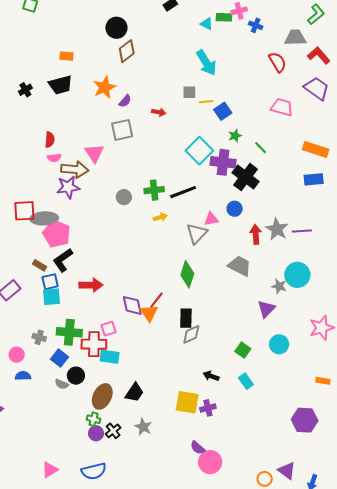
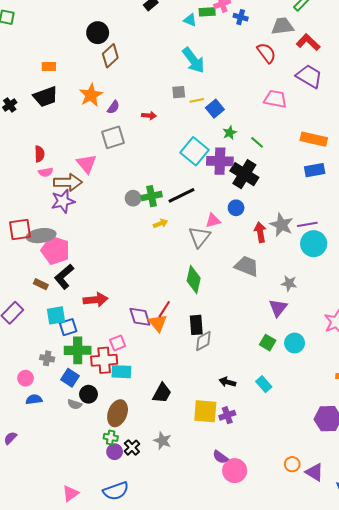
gray circle: (124, 197) -> (133, 198), moved
cyan circle: (297, 275) -> (314, 244), moved
blue square: (50, 282) -> (68, 327), moved
green square: (243, 350) -> (268, 343), moved
black trapezoid: (134, 393) -> (162, 393), moved
orange circle: (265, 479) -> (292, 464), moved

